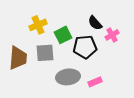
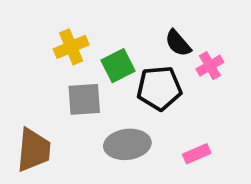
brown trapezoid: (18, 58) -> (34, 150), moved
pink rectangle: (95, 82) -> (197, 154), moved

